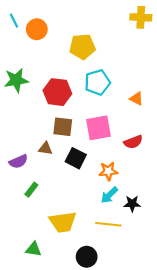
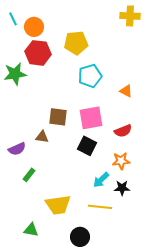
red hexagon: (57, 92) -> (38, 53), moved
black square: (76, 158) -> (87, 146), moved
orange star: (108, 171) -> (121, 161), moved

